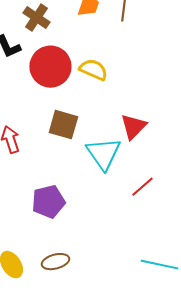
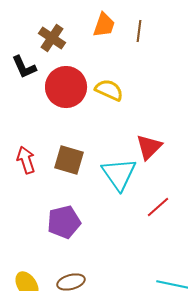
brown square: (63, 125) -> (69, 160), moved

